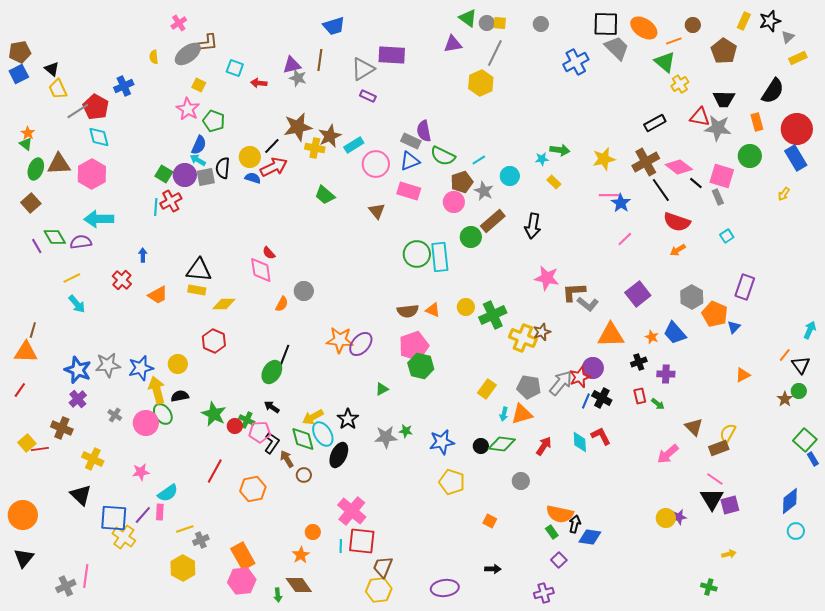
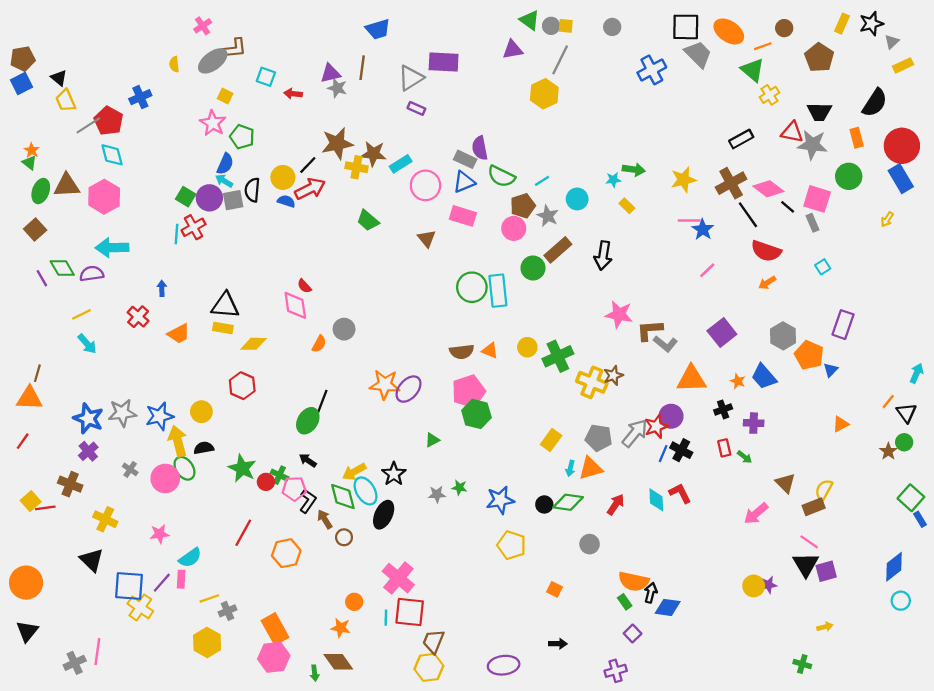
brown star: (330, 136) -> (373, 154), turned 30
gray star: (386, 437) -> (437, 494), size x0.7
orange star: (301, 555) -> (341, 628), turned -30

